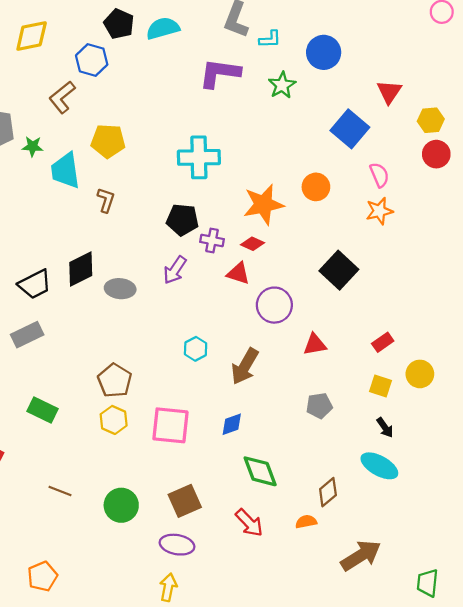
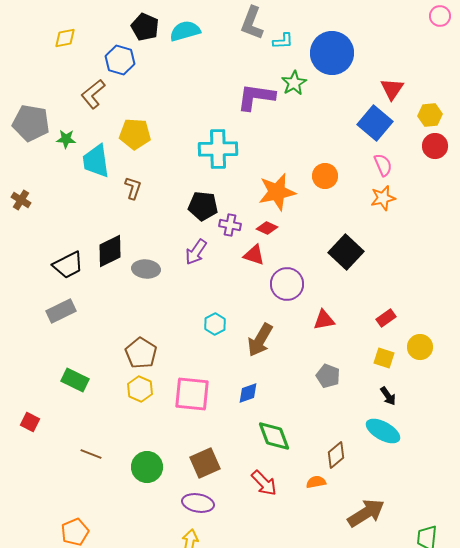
yellow diamond: (32, 36) -> (65, 38), size x0.7
blue circle: (324, 52) -> (332, 53), size x1.4
purple L-shape: (220, 73) -> (256, 97), moved
blue square: (350, 129) -> (375, 123), moved
gray pentagon: (319, 406) -> (328, 376), turned 30

